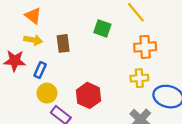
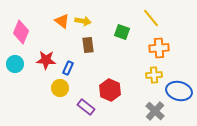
yellow arrow: (33, 40) -> (83, 21), moved
yellow circle: (47, 93) -> (60, 88), moved

